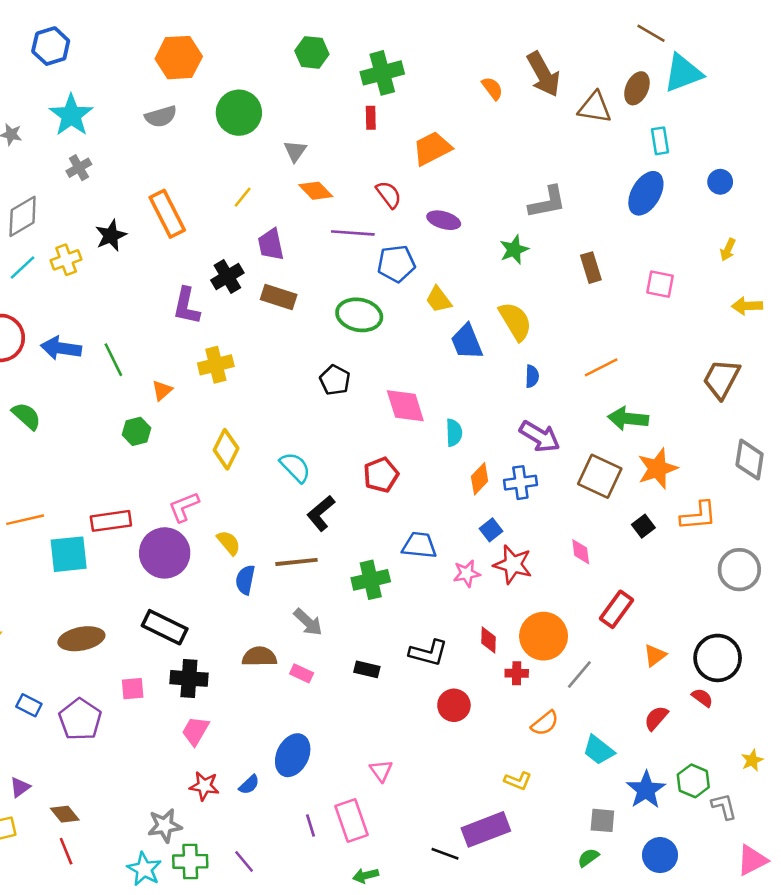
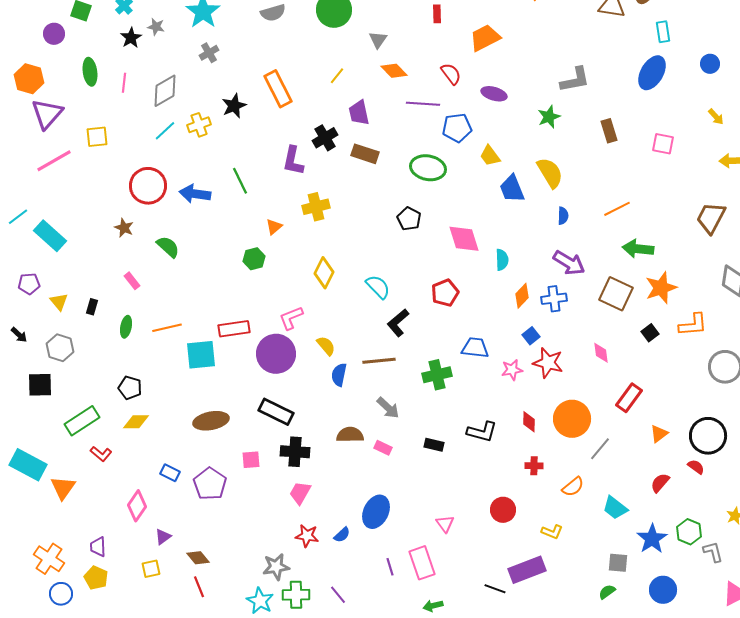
yellow arrow: (728, 250) -> (716, 117), turned -66
green line: (113, 360) -> (240, 181), moved
red cross: (517, 673) -> (534, 466), moved
red circle: (454, 705) -> (503, 510), moved

